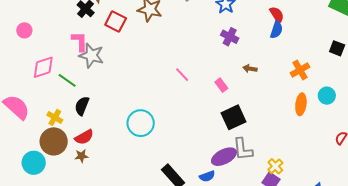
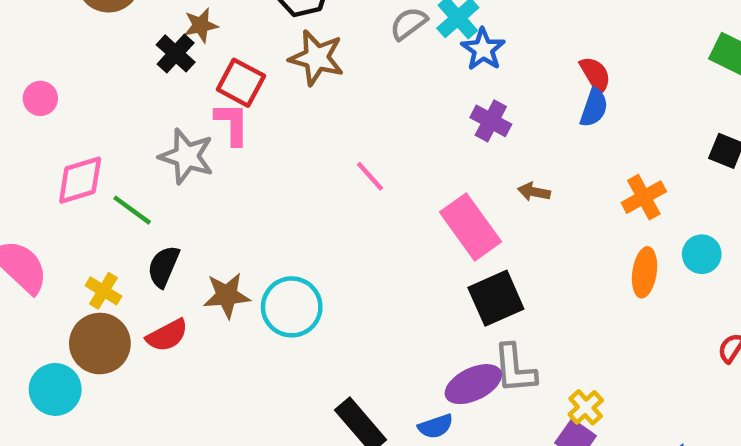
pink L-shape: (80, 41) -> (232, 124), moved
pink line: (182, 75) -> (370, 176), moved
pink rectangle: (221, 85) -> (470, 227), size x2.0
brown star: (81, 156) -> (227, 295), moved, size x1.5

